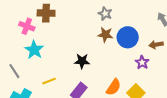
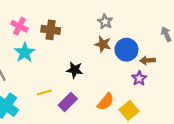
brown cross: (46, 13) -> (51, 30), moved
brown arrow: (156, 45) -> (148, 60), moved
yellow line: (49, 81) -> (44, 92), moved

